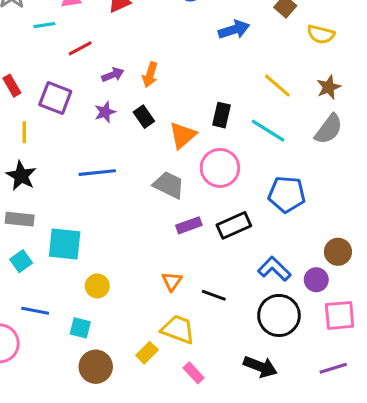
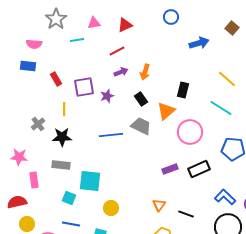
red line: (80, 48) -> (117, 51), moved
purple square: (55, 98) -> (84, 87), turned -30
purple star: (105, 112) -> (107, 96), moved
black rectangle: (222, 115) -> (183, 90), moved
black star: (21, 176) -> (62, 137), turned -30
gray trapezoid: (169, 185) -> (141, 126), moved
cyan square: (21, 261) -> (69, 198), moved, turned -32

